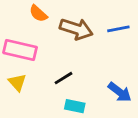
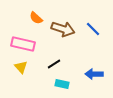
blue line: (118, 29) -> (93, 29), turned 56
blue arrow: (120, 92) -> (94, 74), turned 144

